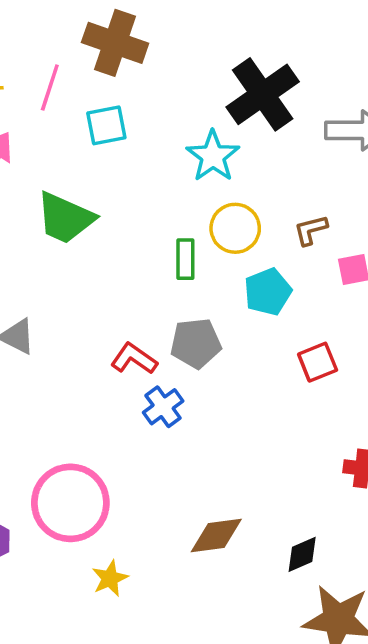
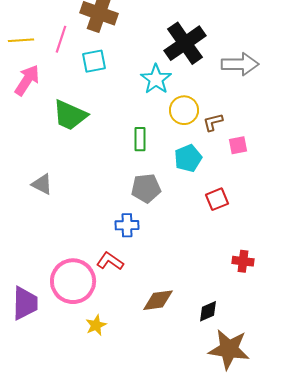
yellow circle: (235, 228) -> (184, 110), moved
red L-shape: (134, 359) -> (110, 261), moved
blue cross: (163, 407) -> (127, 225), turned 35

